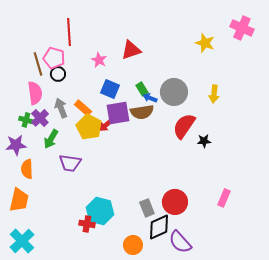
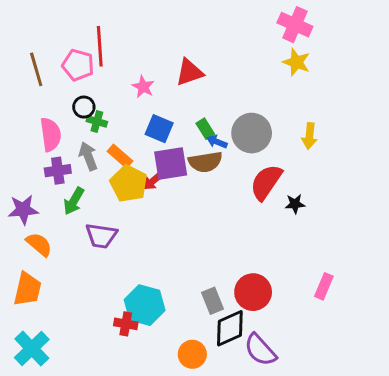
pink cross: (242, 28) -> (295, 25), moved
pink pentagon: (54, 58) -> (78, 65), moved
brown line: (38, 64) -> (36, 69), moved
purple cross: (40, 118) -> (58, 171), turned 36
green cross: (26, 120) -> (97, 121), moved
orange semicircle: (27, 169) -> (39, 244), turned 132

